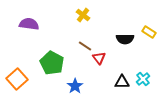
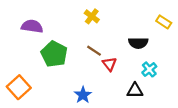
yellow rectangle: (149, 32) -> (164, 22), moved
green pentagon: (52, 63) -> (54, 54), moved
cyan cross: (143, 79) -> (149, 69), moved

